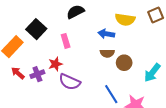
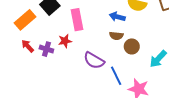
pink rectangle: (66, 41) -> (77, 20), size x1.5
purple cross: (37, 74) -> (46, 49), turned 32
purple semicircle: (70, 82) -> (94, 61), moved

